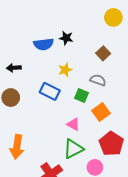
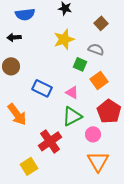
blue semicircle: (44, 44) -> (25, 14), moved
yellow star: (65, 70) -> (64, 39), size x1.5
blue rectangle: (50, 91) -> (42, 88), moved
orange arrow: (17, 147) -> (17, 114), turned -45

